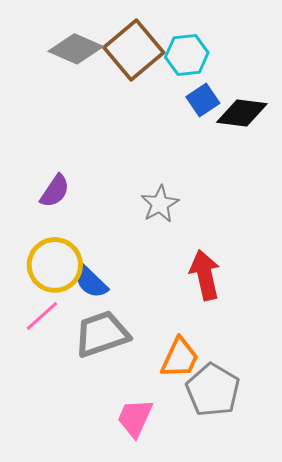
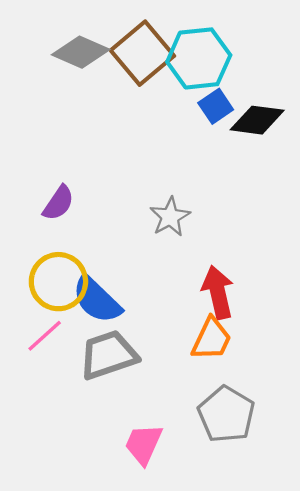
cyan hexagon: (187, 55) -> (199, 58), size x1.4
blue semicircle: (91, 282) -> (97, 300), size x1.4
orange trapezoid: (180, 358) -> (211, 339), moved

